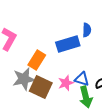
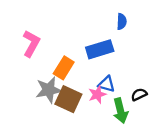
blue semicircle: (87, 30) -> (122, 22), moved
blue triangle: (82, 79) -> (107, 84), moved

